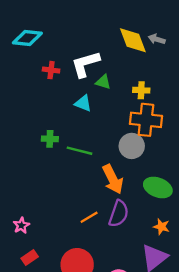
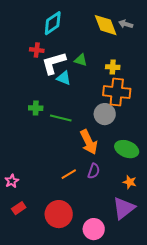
cyan diamond: (27, 38) -> (53, 23), moved, turned -40
white L-shape: (85, 64) -> (54, 63), moved
purple semicircle: (119, 214) -> (94, 171), size x0.7

